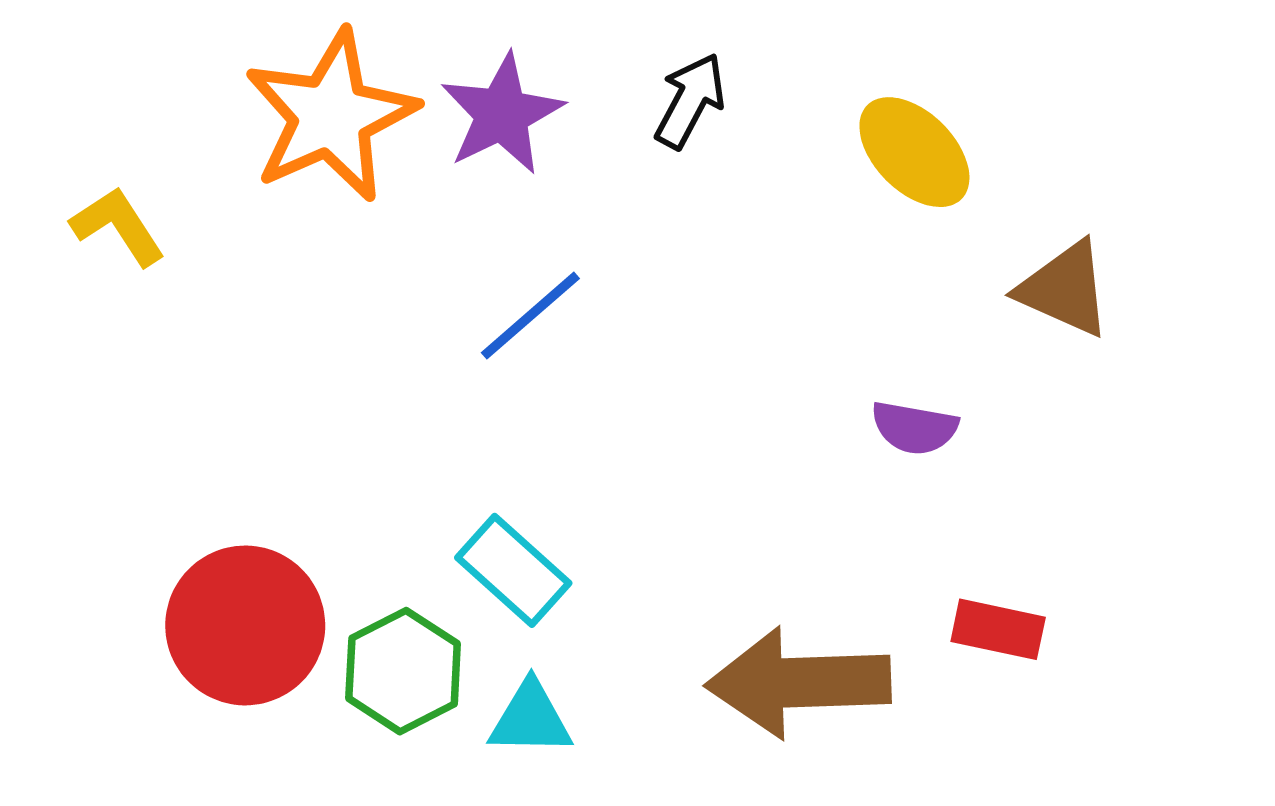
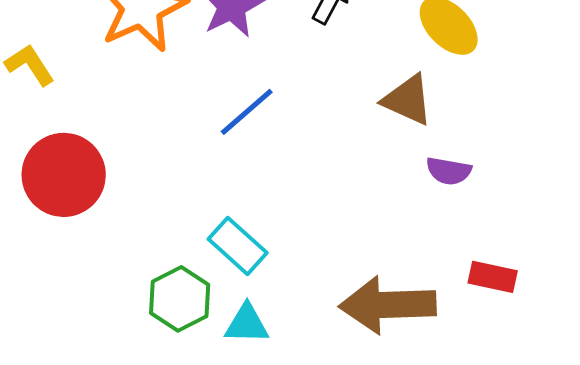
brown triangle: (1065, 289) -> (408, 100), moved
red circle: (245, 625) -> (64, 175), moved

